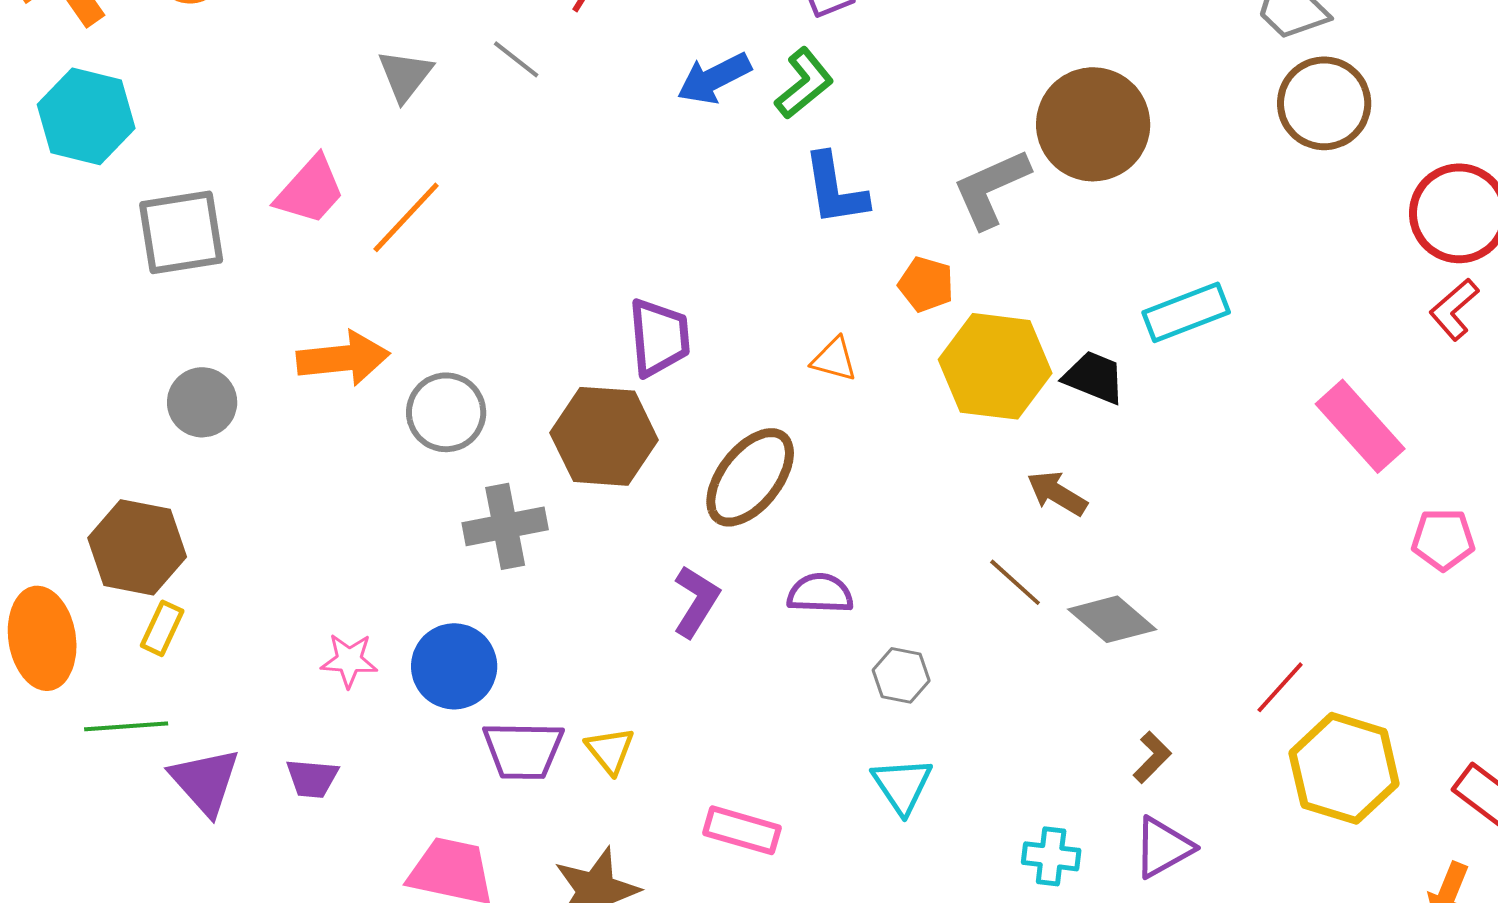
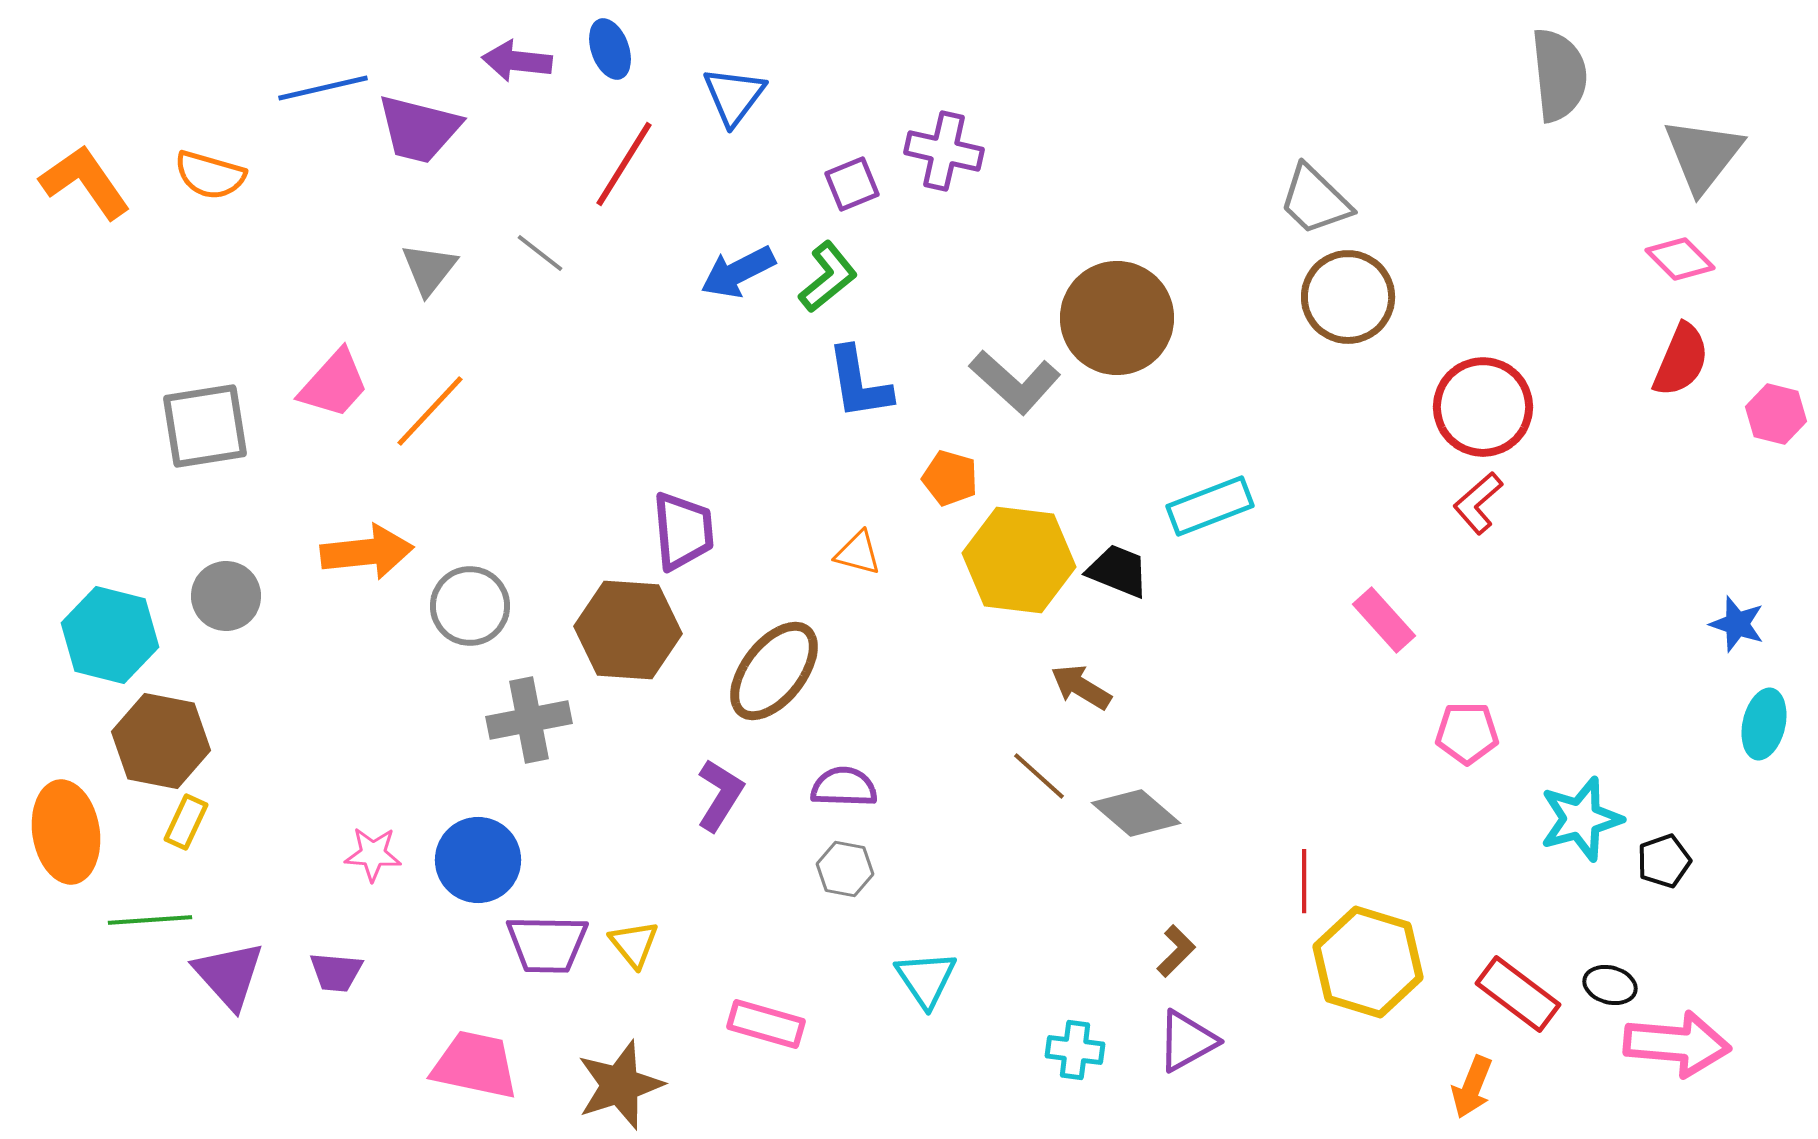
cyan hexagon: (86, 116) -> (110, 635), moved
gray L-shape: (991, 188) -> (1015, 382), turned -114
pink rectangle: (1360, 426) -> (1384, 620), size x0.7
gray hexagon: (901, 675) -> (845, 869), moved
red line: (1280, 687) -> (1304, 881), turned -42

